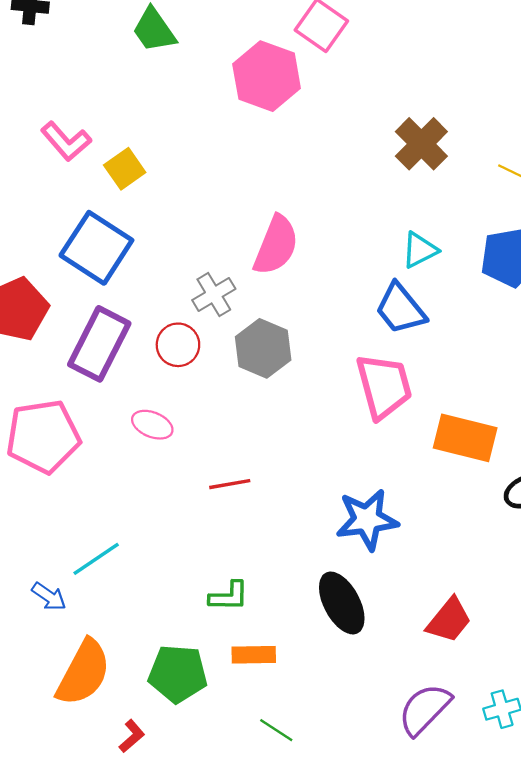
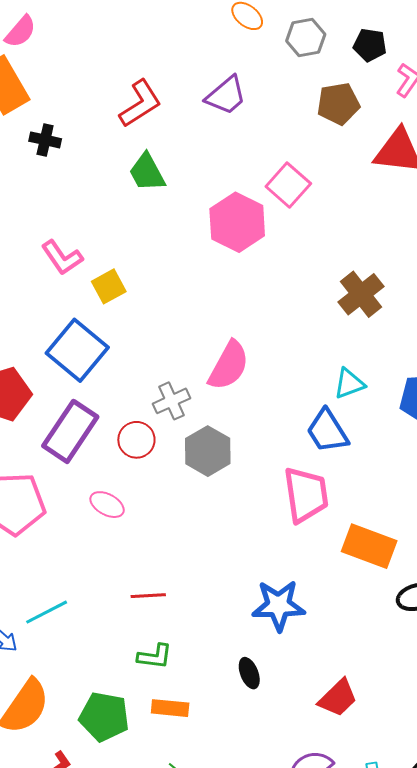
red line: (230, 484) -> (148, 596), moved
black ellipse: (342, 603) -> (249, 673), size x0.6

